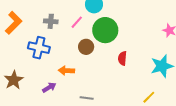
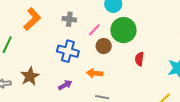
pink line: (77, 22) -> (94, 30), moved
blue cross: (39, 48) -> (68, 51), moved
orange arrow: (66, 71) -> (95, 73), moved

